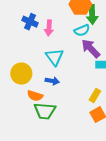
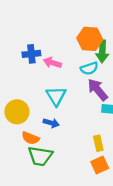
blue cross: (30, 22) -> (31, 54), turned -35
pink arrow: (49, 28) -> (52, 63), turned 98
yellow rectangle: (95, 96) -> (98, 143), turned -48

